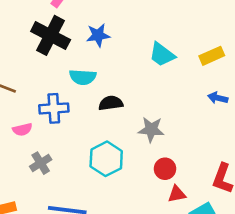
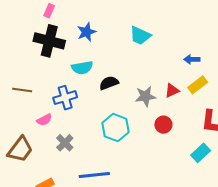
yellow rectangle: (212, 56) -> (198, 85), moved
red triangle: (177, 194) -> (172, 91), moved

